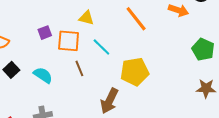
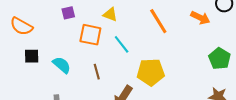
purple square: (45, 33) -> (68, 13), moved
brown line: (79, 68) -> (97, 72), moved
black square: (11, 70) -> (32, 56), turned 35

